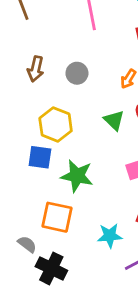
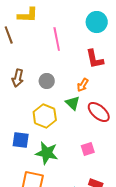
green triangle: (114, 120) -> (73, 103), moved
yellow hexagon: (56, 125) -> (45, 116), moved

